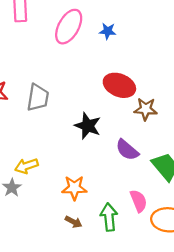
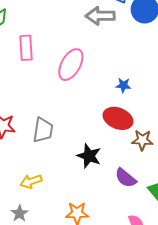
blue star: (108, 31) -> (123, 85), moved
yellow arrow: (26, 166) -> (31, 181), moved

